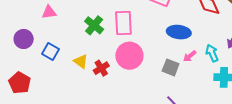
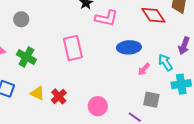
green cross: (94, 25) -> (26, 57), moved
pink circle: (129, 56) -> (98, 106), moved, size x0.7
gray square: (171, 67) -> (151, 100), moved

